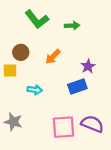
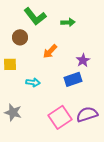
brown circle: (21, 52) -> (20, 37), moved
purple semicircle: (92, 124) -> (87, 114), turned -40
pink square: (63, 127) -> (60, 117), turned -30

